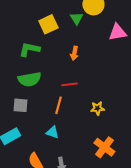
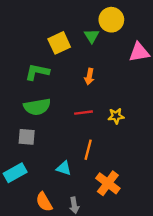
orange line: (58, 105) -> (88, 150), moved
yellow star: (97, 108) -> (116, 116), moved
orange cross: (104, 147) -> (108, 183), moved

